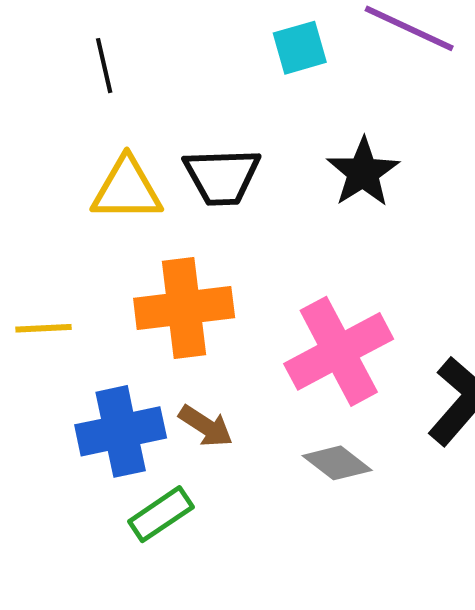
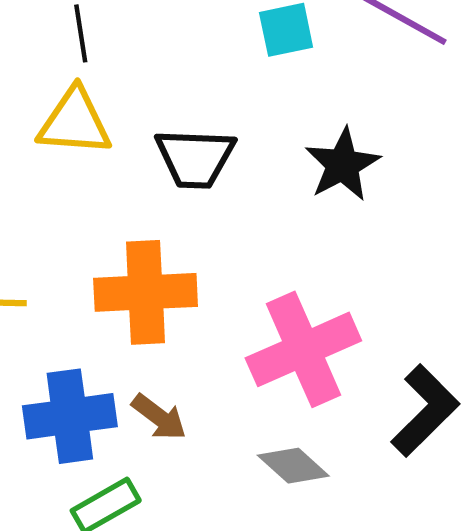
yellow triangle: (127, 189) -> (75, 122), moved

